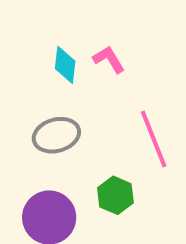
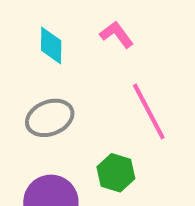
pink L-shape: (109, 59) -> (117, 34), moved

